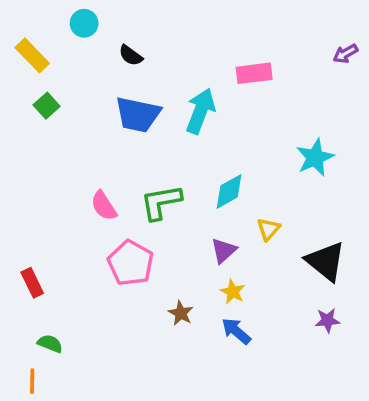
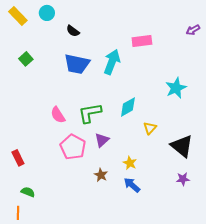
yellow rectangle: (32, 55) -> (18, 16), moved
purple triangle: (224, 251) -> (102, 140), moved

